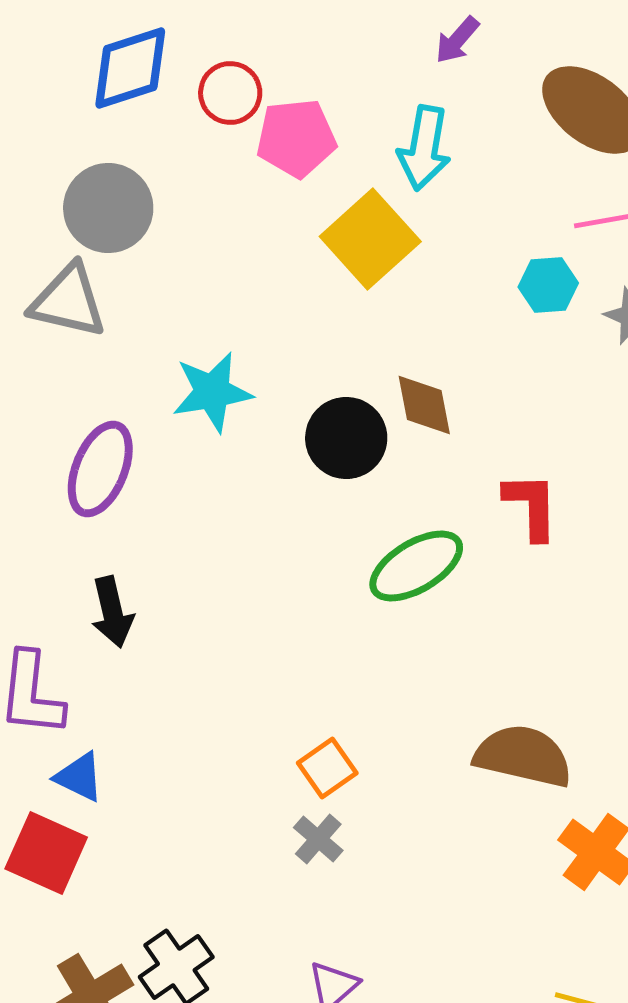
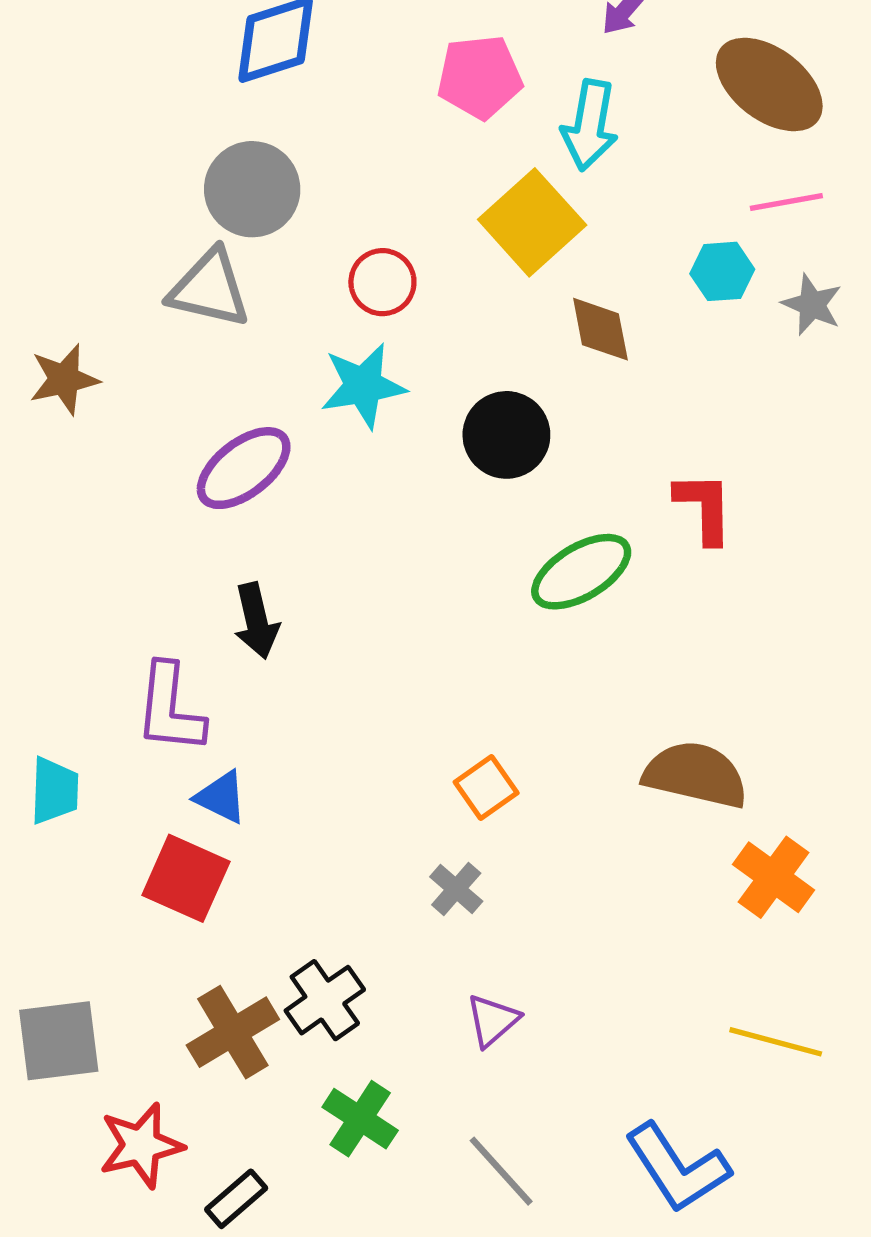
red circle: (230, 93) -> (382, 282), moved
pink pentagon: (296, 138) -> (480, 77), moved
brown diamond: (424, 405) -> (600, 329), moved
purple ellipse: (100, 469) -> (244, 468), turned 30
gray cross: (318, 839) -> (456, 889), moved

